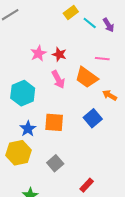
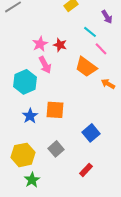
cyan line: (90, 23) -> (90, 32), moved
pink line: (102, 59) -> (101, 49), turned 40
pink arrow: (58, 80) -> (45, 65), moved
blue square: (93, 118) -> (91, 133), moved
yellow hexagon: (19, 153) -> (23, 155), moved

